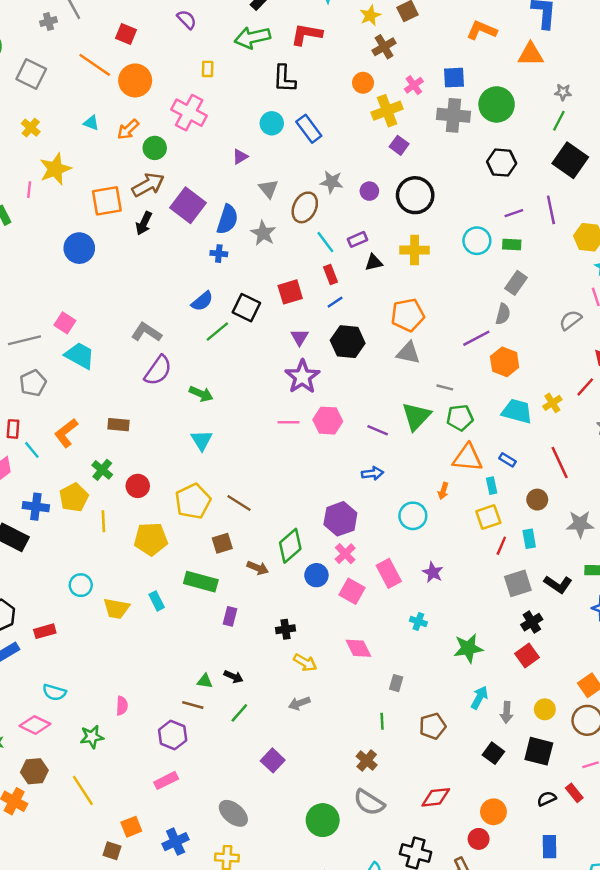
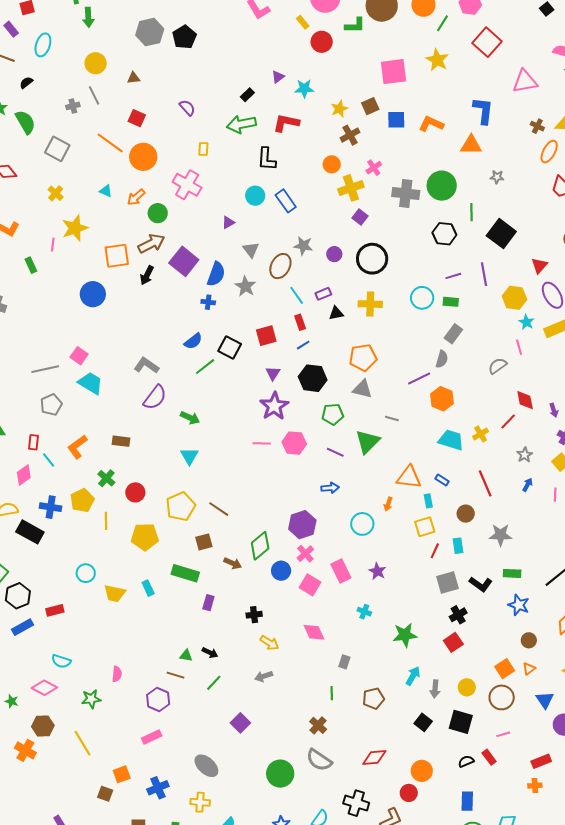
blue square: (454, 78) -> (396, 120), moved
green line: (559, 121) -> (472, 212), moved, turned -30
green pentagon: (460, 418) -> (333, 414), moved

